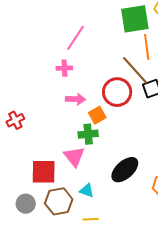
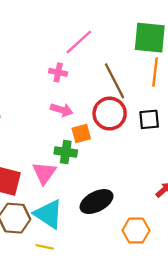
brown line: (135, 70) -> (114, 81), moved
cyan triangle: (87, 191) -> (48, 214), size x1.8

